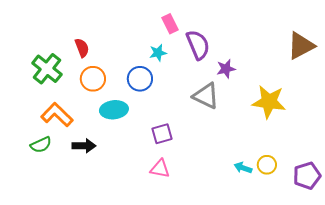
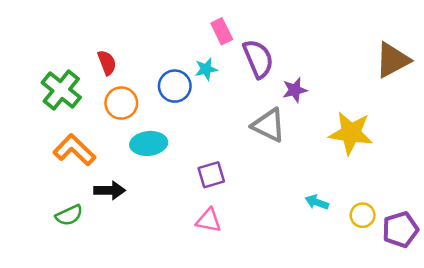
blue circle: (140, 79) -> (175, 86), moved
green semicircle: (41, 145) -> (69, 215), moved
yellow circle: (267, 165) -> (363, 215), moved
cyan arrow: (243, 168) -> (317, 202), moved

